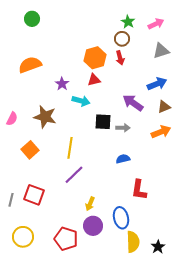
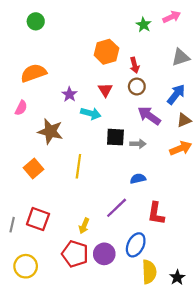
pink arrow: (156, 24) -> (172, 17), moved
brown circle: (122, 39) -> (137, 86), moved
orange hexagon: (95, 58) -> (106, 52), moved
red triangle: (94, 80) -> (105, 90), turned -48
blue arrow: (157, 84) -> (176, 94), turned -30
pink semicircle: (12, 119) -> (21, 108), moved
purple line: (74, 175) -> (117, 208), moved
yellow arrow: (90, 204) -> (84, 226), moved
blue ellipse: (121, 218) -> (136, 245), turned 40
red pentagon: (66, 239) -> (75, 254), moved

